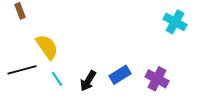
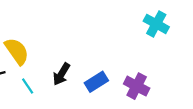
black arrow: (88, 81) -> (61, 74), moved

